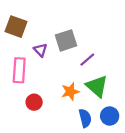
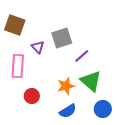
blue semicircle: (85, 118) -> (68, 111), moved, turned 72

